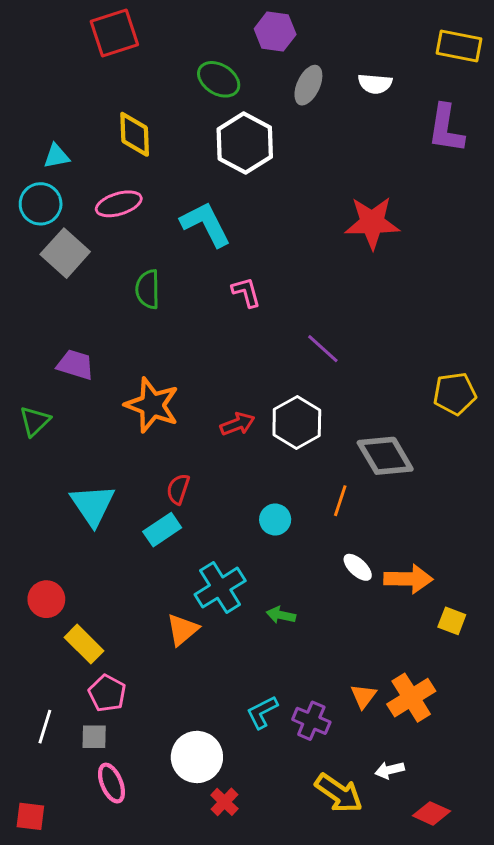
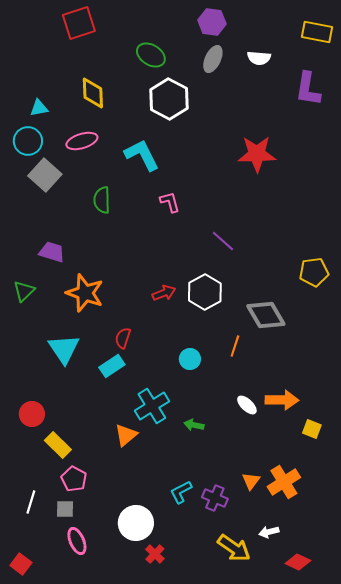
purple hexagon: (275, 32) -> (212, 22), moved
orange star: (152, 405) -> (85, 293), moved
white ellipse: (358, 567) -> (247, 405), moved
red square: (30, 816) -> (21, 564), turned 30

